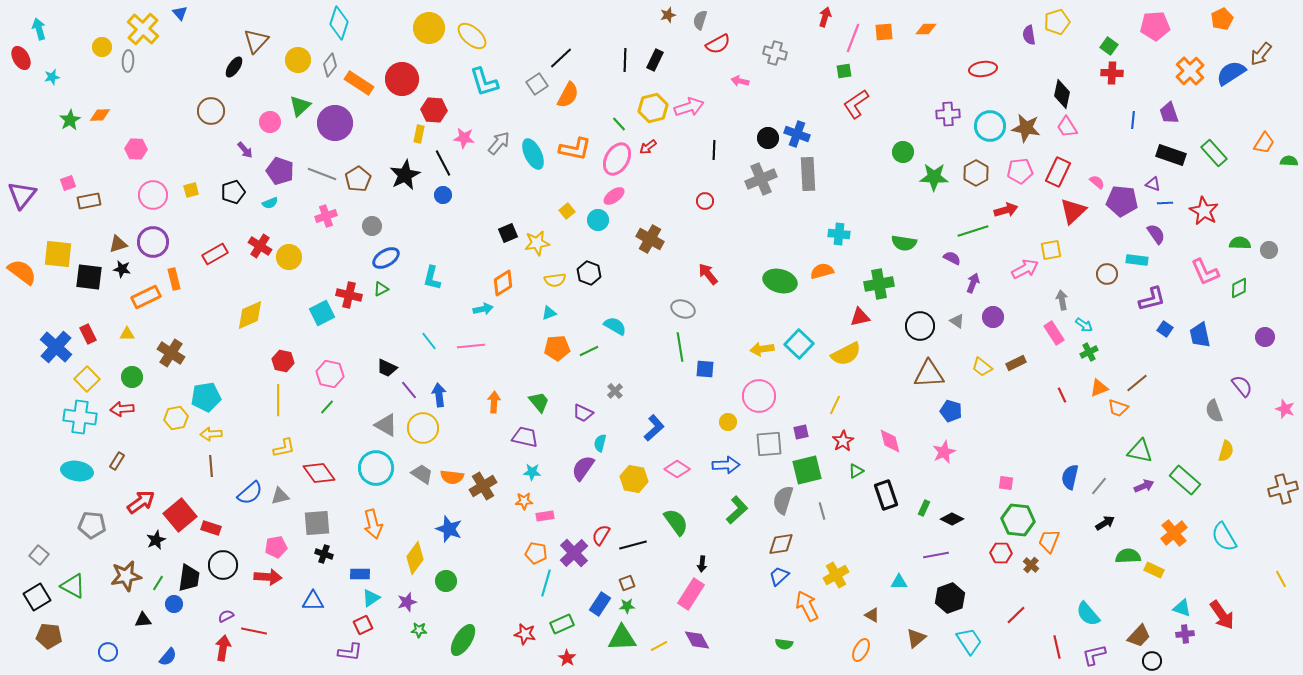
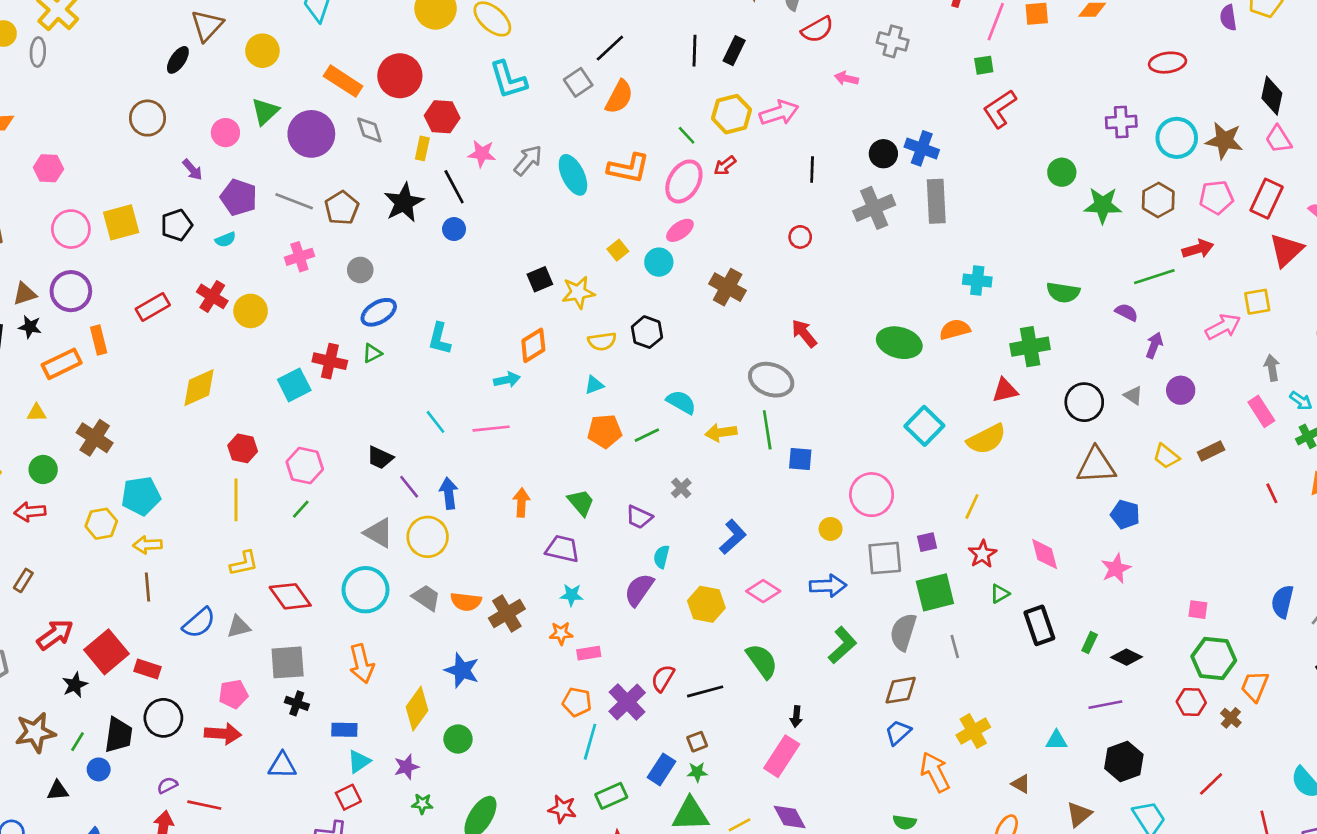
gray diamond: (330, 65) -> (369, 130), moved, turned -55
yellow square: (191, 190) -> (121, 222), size x1.8
gray ellipse: (683, 309) -> (771, 380), size x1.4
yellow arrow: (762, 349) -> (721, 432), moved

